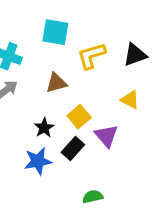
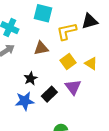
black triangle: (135, 55) -> (90, 21), moved
yellow square: (79, 117) -> (68, 62), moved

